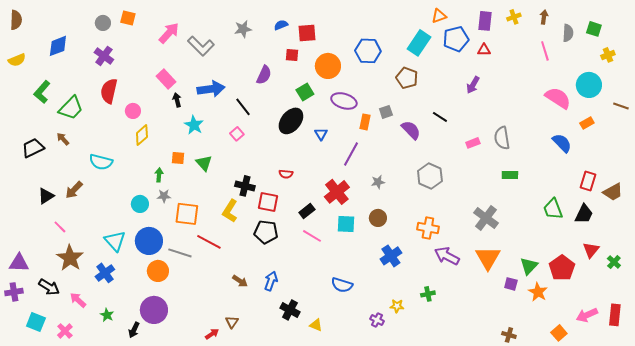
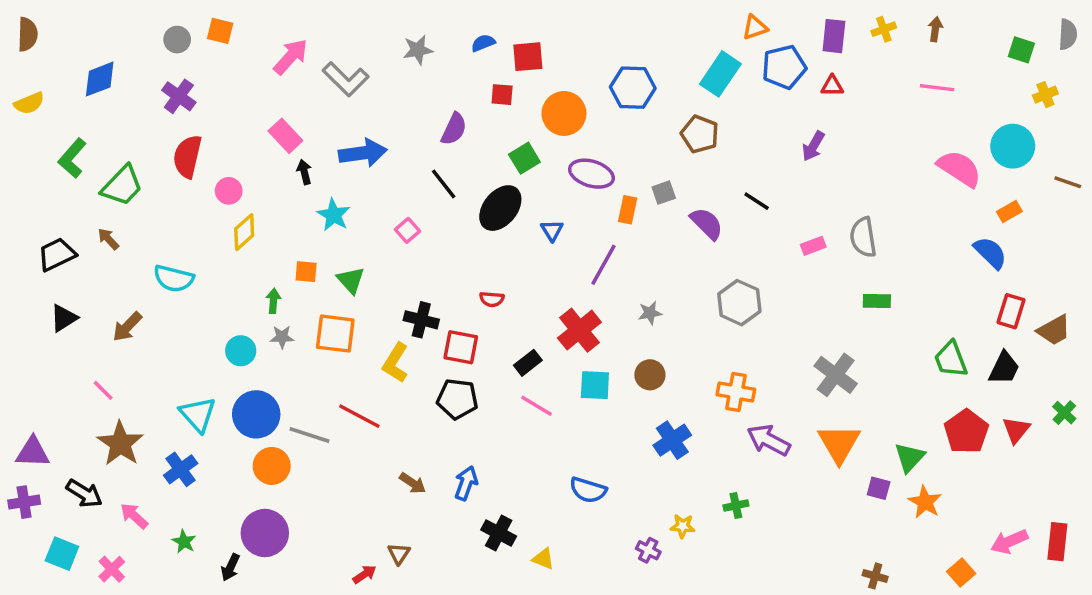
gray semicircle: (568, 33) -> (1068, 34), moved
pink line: (545, 51) -> (937, 88), turned -66
black line: (243, 107) -> (444, 184), moved
blue semicircle: (562, 143) -> (990, 253), moved
black triangle: (46, 196) -> (64, 318), moved
orange square: (187, 214) -> (335, 334), moved
green cross: (614, 262) -> (1064, 413), moved
red pentagon: (562, 268) -> (966, 432), moved

